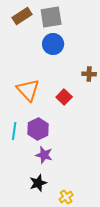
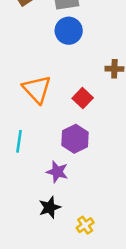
purple hexagon: (38, 129) -> (75, 139), moved

